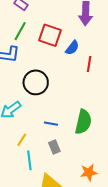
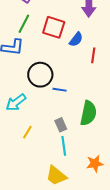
blue line: (51, 124) -> (60, 90), moved
gray rectangle: (54, 147) -> (61, 125), moved
cyan line: (29, 160) -> (64, 146), moved

